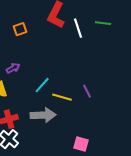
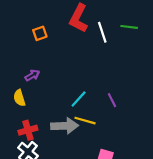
cyan line: (42, 85) -> (79, 99), moved
yellow line: (62, 97) -> (85, 121), moved

